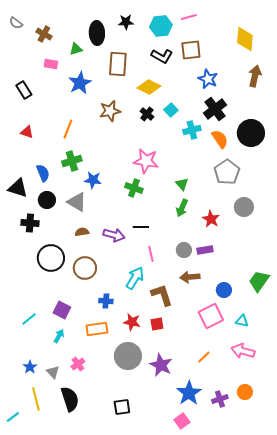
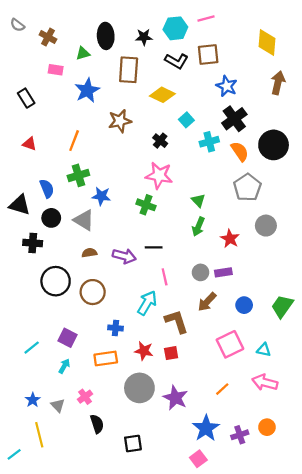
black star: (126, 22) -> (144, 37), moved
black cross: (147, 114) -> (160, 141), moved
brown arrow: (190, 277) -> (207, 302), turned -42
blue circle: (224, 290) -> (244, 305), moved
black semicircle: (70, 399) -> (97, 424), moved, size x0.7

